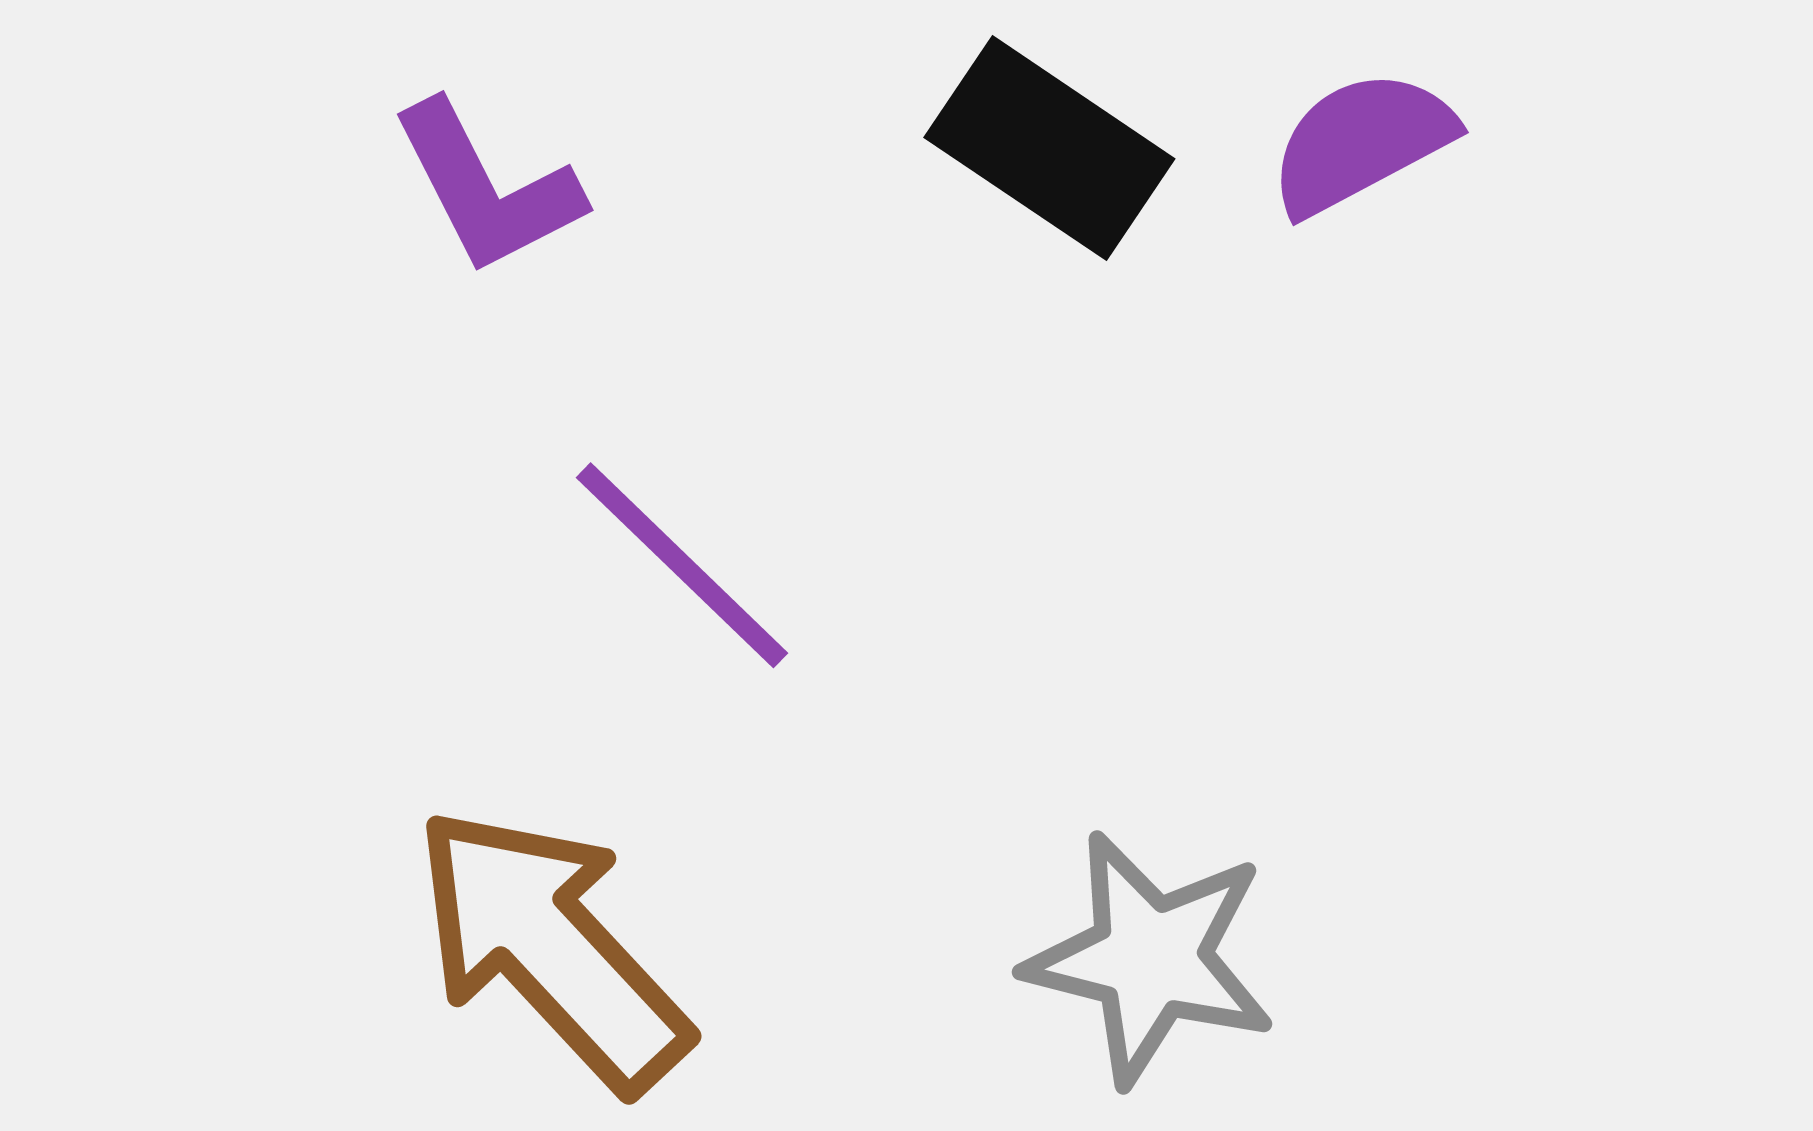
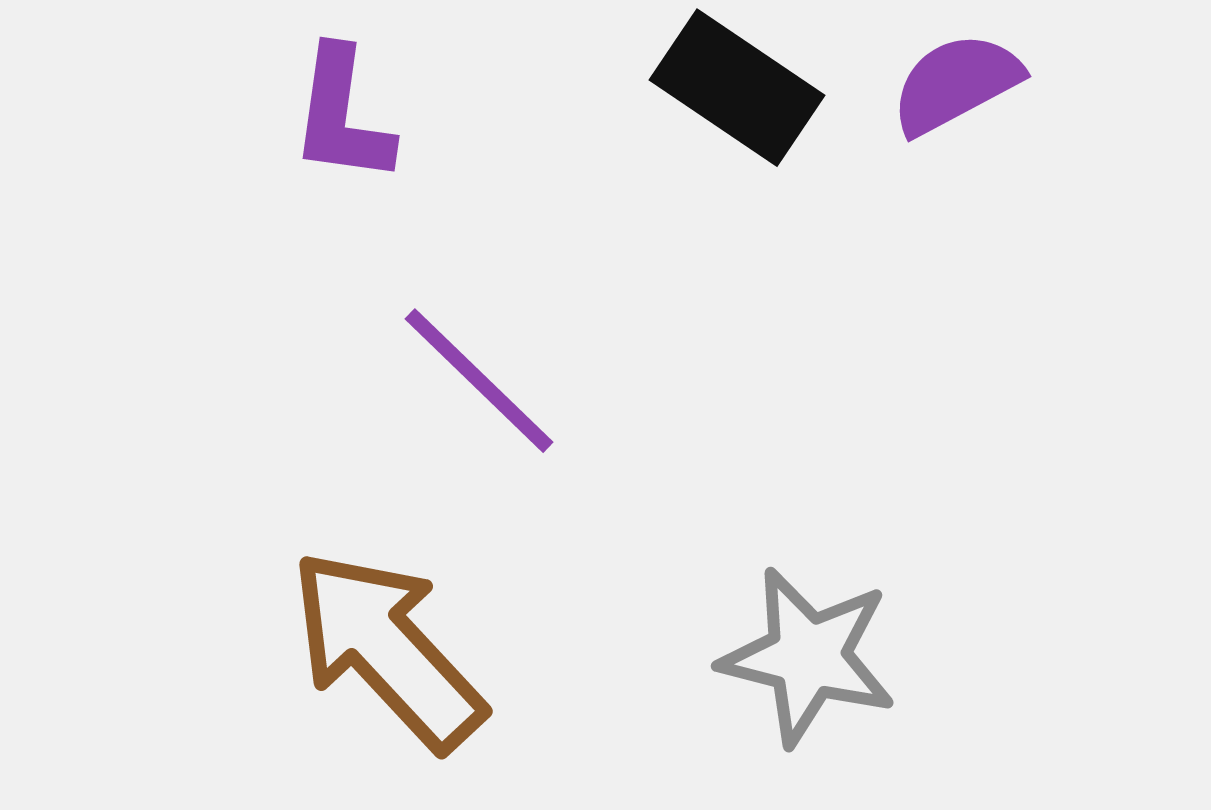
purple L-shape: (487, 188) -> (342, 116), turned 35

